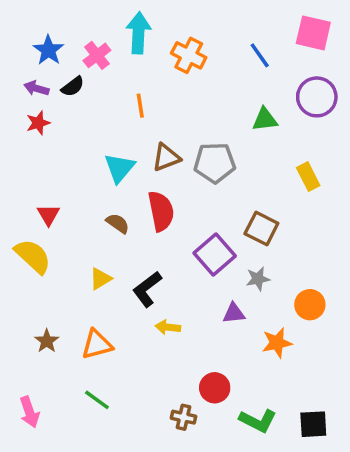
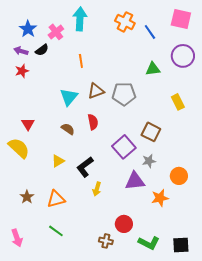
orange cross: (189, 55) -> (125, 22), moved
red semicircle: (161, 211) -> (93, 122), size x0.7
purple triangle: (234, 313) -> (135, 181), size x1.5
yellow arrow: (168, 327) -> (97, 189), turned -80

